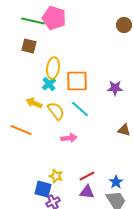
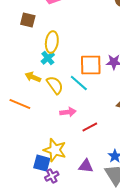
orange square: (77, 81) -> (91, 65), moved
yellow star: (56, 176) -> (55, 150), size x1.6
red line: (87, 176) -> (90, 127), moved

